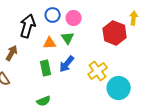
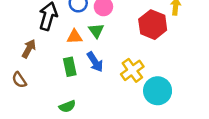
blue arrow: (67, 64) -> (95, 62), turned -72

